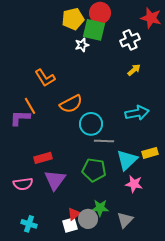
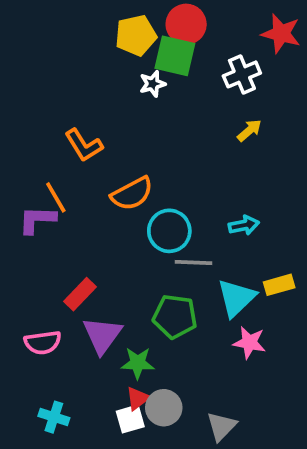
cyan arrow: (137, 113) -> (244, 225), moved, size x0.7
red rectangle: (43, 158) -> (80, 294), turned -30
green star: (100, 208) -> (138, 363), moved
gray triangle: (125, 220) -> (221, 426), moved

